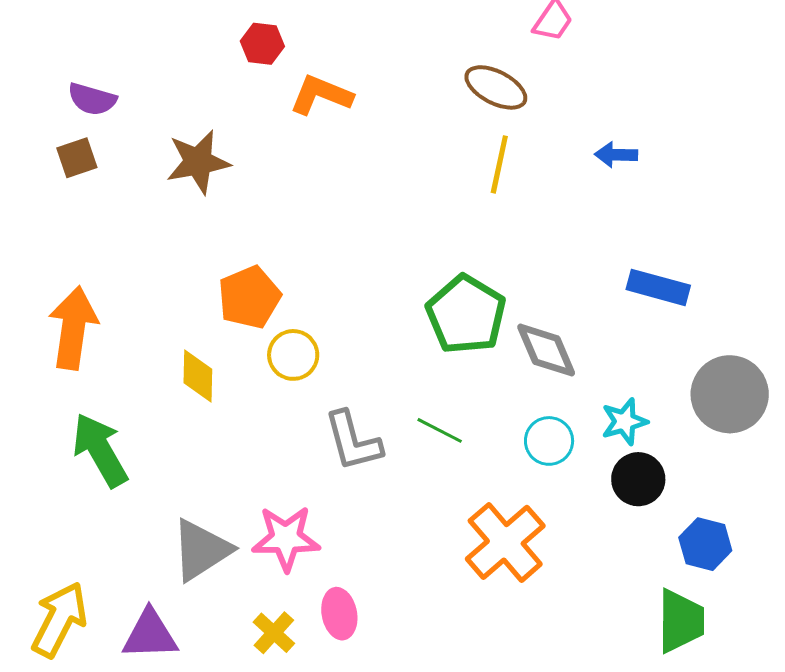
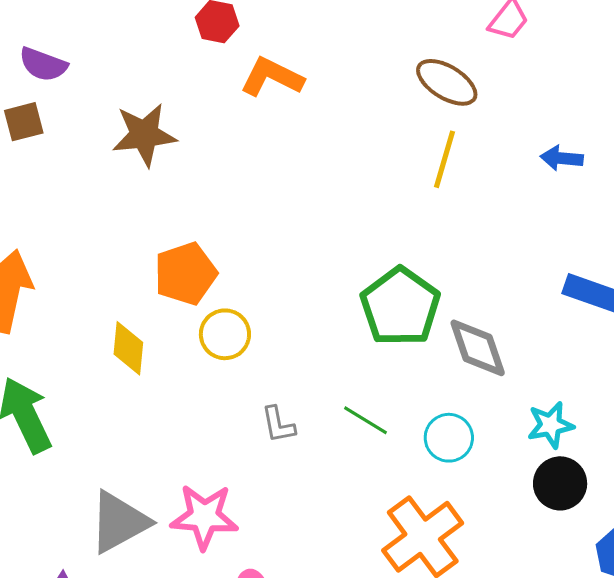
gray L-shape: (353, 441) -> (278, 425), size x0.6
cyan circle: (549, 441) -> (449, 438), moved

